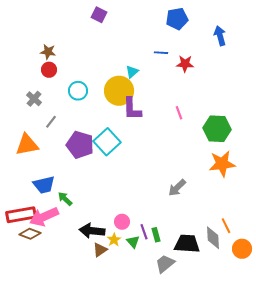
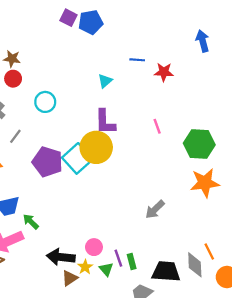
blue pentagon: (177, 19) -> (91, 22), moved
yellow circle: (119, 91) -> (96, 147), moved

